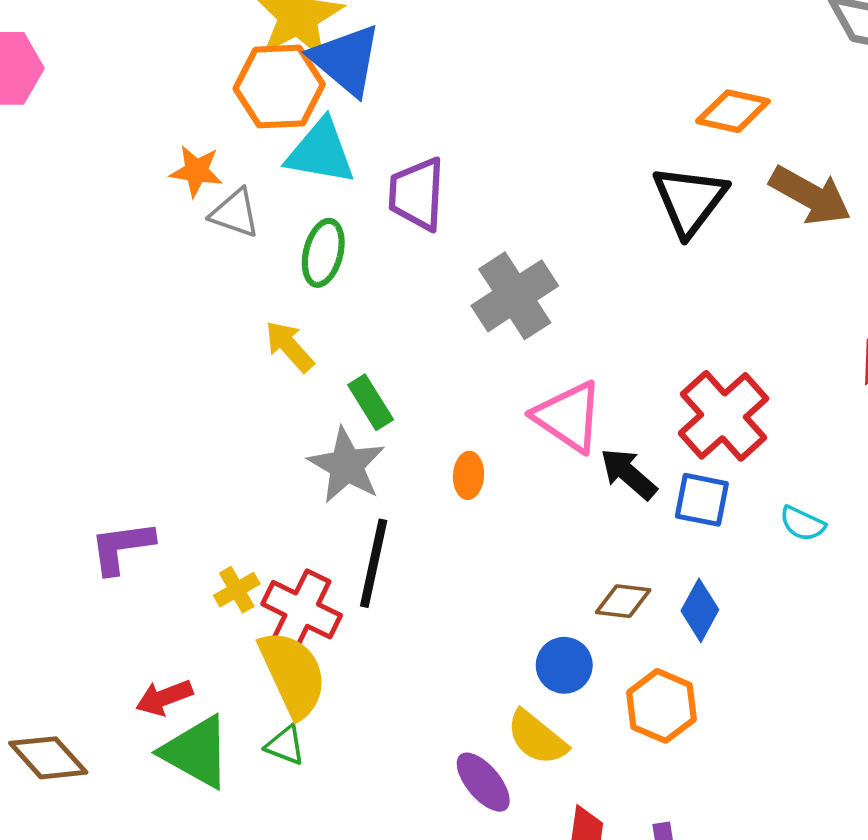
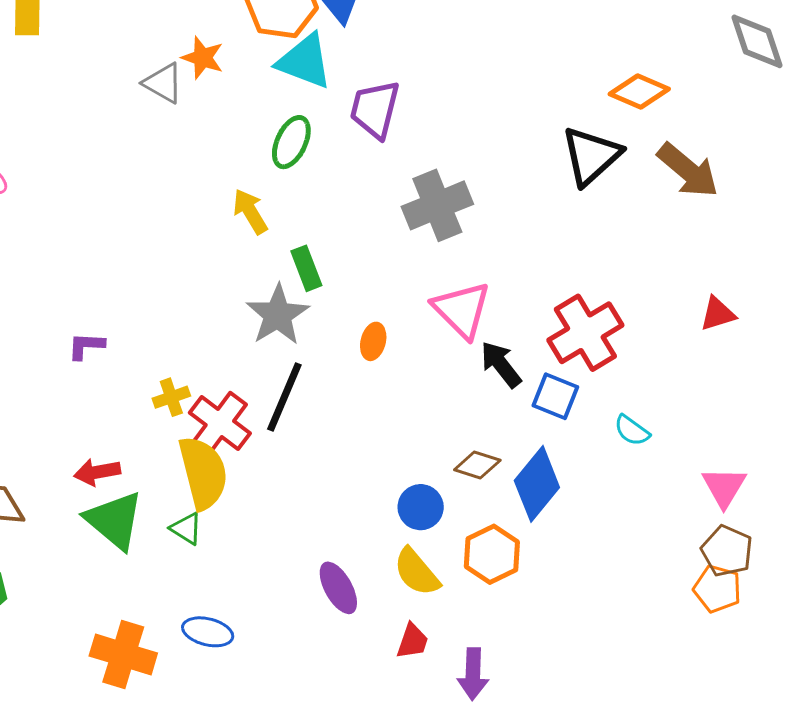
gray triangle: (235, 213) -> (163, 83), moved
purple L-shape: (122, 547) -> (86, 346), size x0.7
blue diamond: (700, 610) -> (537, 484), size x1.5
yellow semicircle: (537, 738) -> (417, 572), moved

